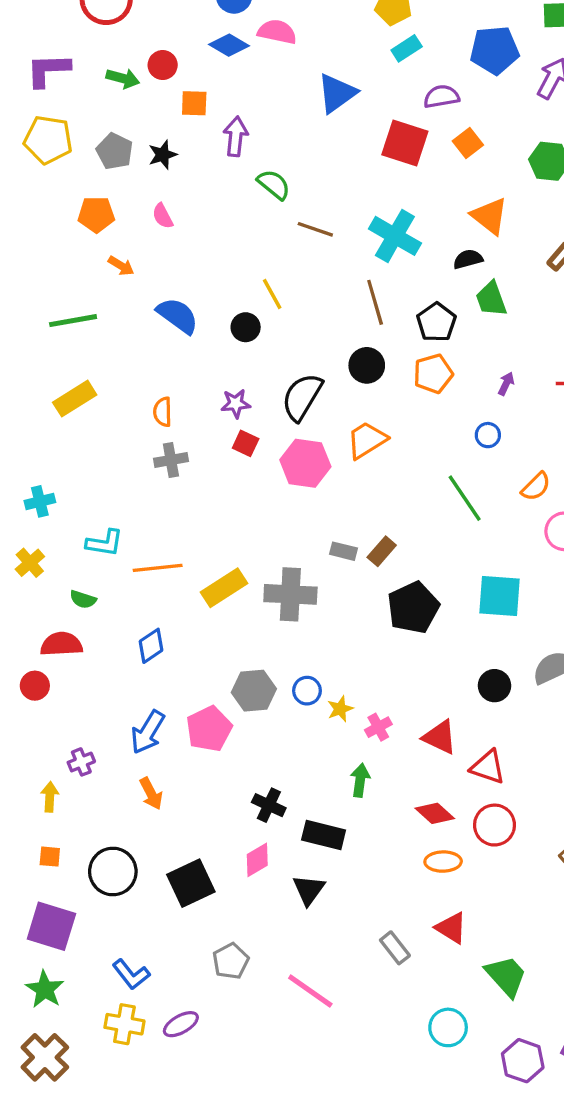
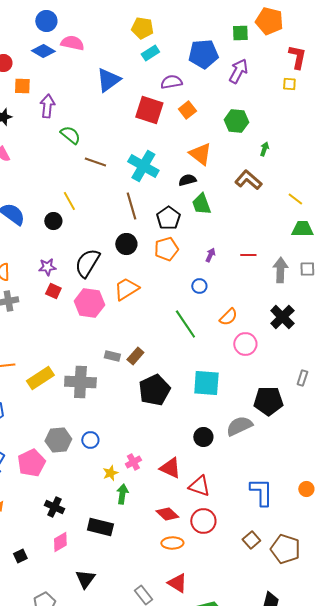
yellow star: (340, 709) -> (110, 473), moved
black cross: (269, 805) -> (54, 507), moved
black square: (191, 883) -> (20, 556), size x0.5
black triangle: (309, 890) -> (85, 579), moved

